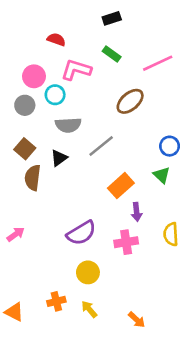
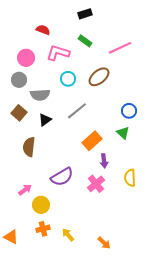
cyan circle: (55, 95) -> (68, 79), moved
gray semicircle: (68, 125) -> (40, 95), moved
brown semicircle: (33, 178) -> (29, 147), moved
pink arrow: (16, 234) -> (25, 190), moved
pink cross: (126, 242) -> (96, 184), turned -30
yellow circle: (88, 272) -> (41, 205), moved

